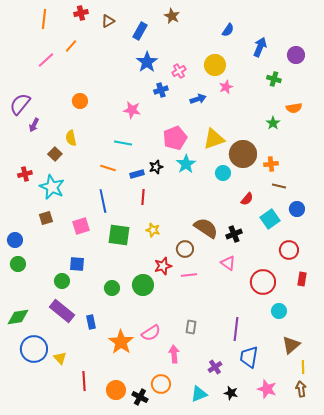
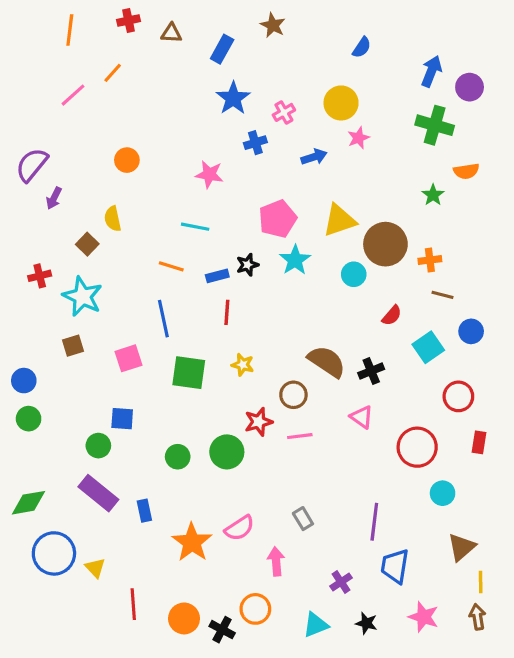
brown triangle: (108, 21) -> (171, 33), turned 32
blue arrow: (260, 47) -> (431, 71), moved
green cross: (274, 79) -> (435, 125), size x1.6
gray rectangle: (191, 327) -> (303, 519), turned -40

